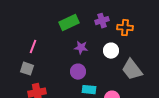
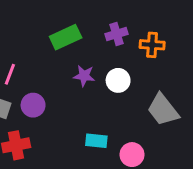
white circle: (111, 51) -> (118, 80), moved
purple circle: (78, 72) -> (33, 105), moved

